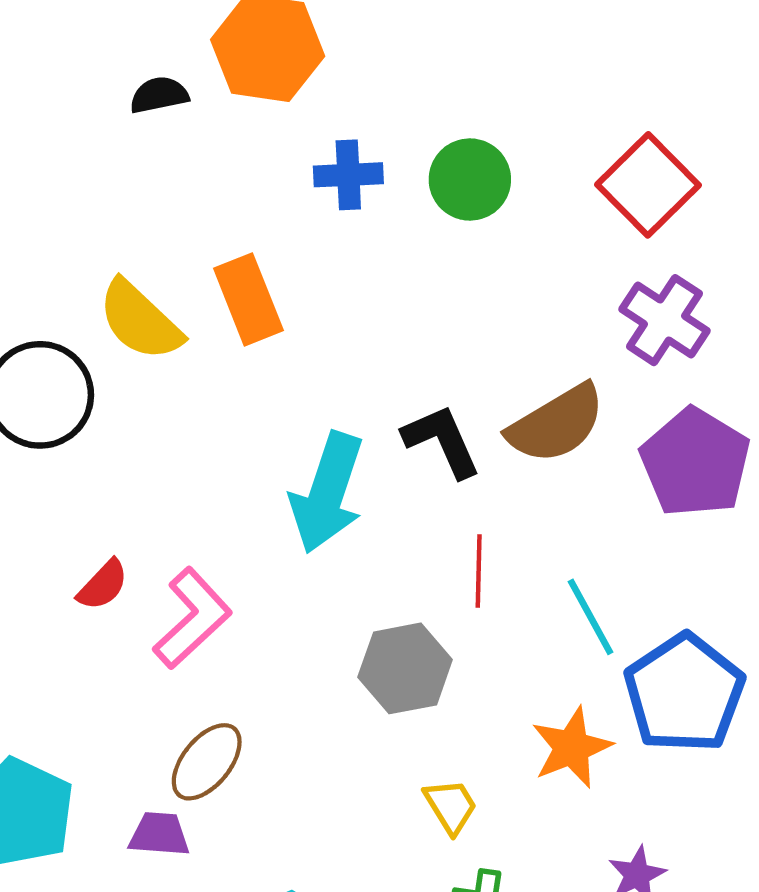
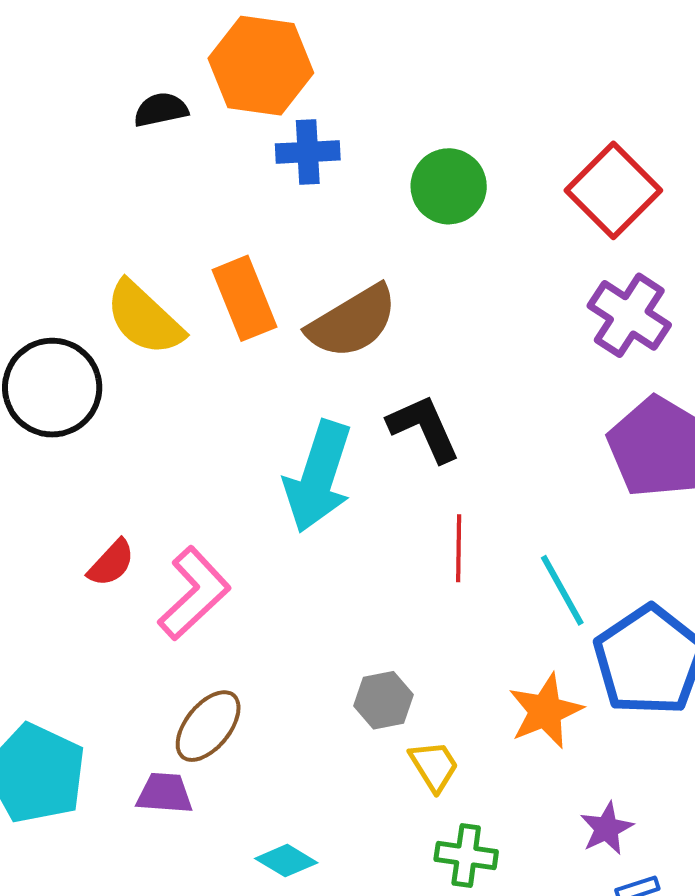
blue cross: (348, 175) -> (308, 152), moved
brown semicircle: (556, 424) -> (352, 322), moved
gray hexagon: (405, 668) -> (384, 700), moved, size x0.7

